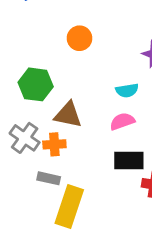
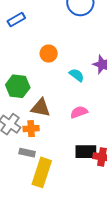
cyan semicircle: (127, 90) -> (77, 75), moved, turned -133
black rectangle: (129, 160) -> (86, 152), moved

